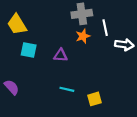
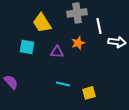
yellow trapezoid: (17, 24) -> (42, 23), moved
orange star: (83, 36) -> (78, 43), moved

